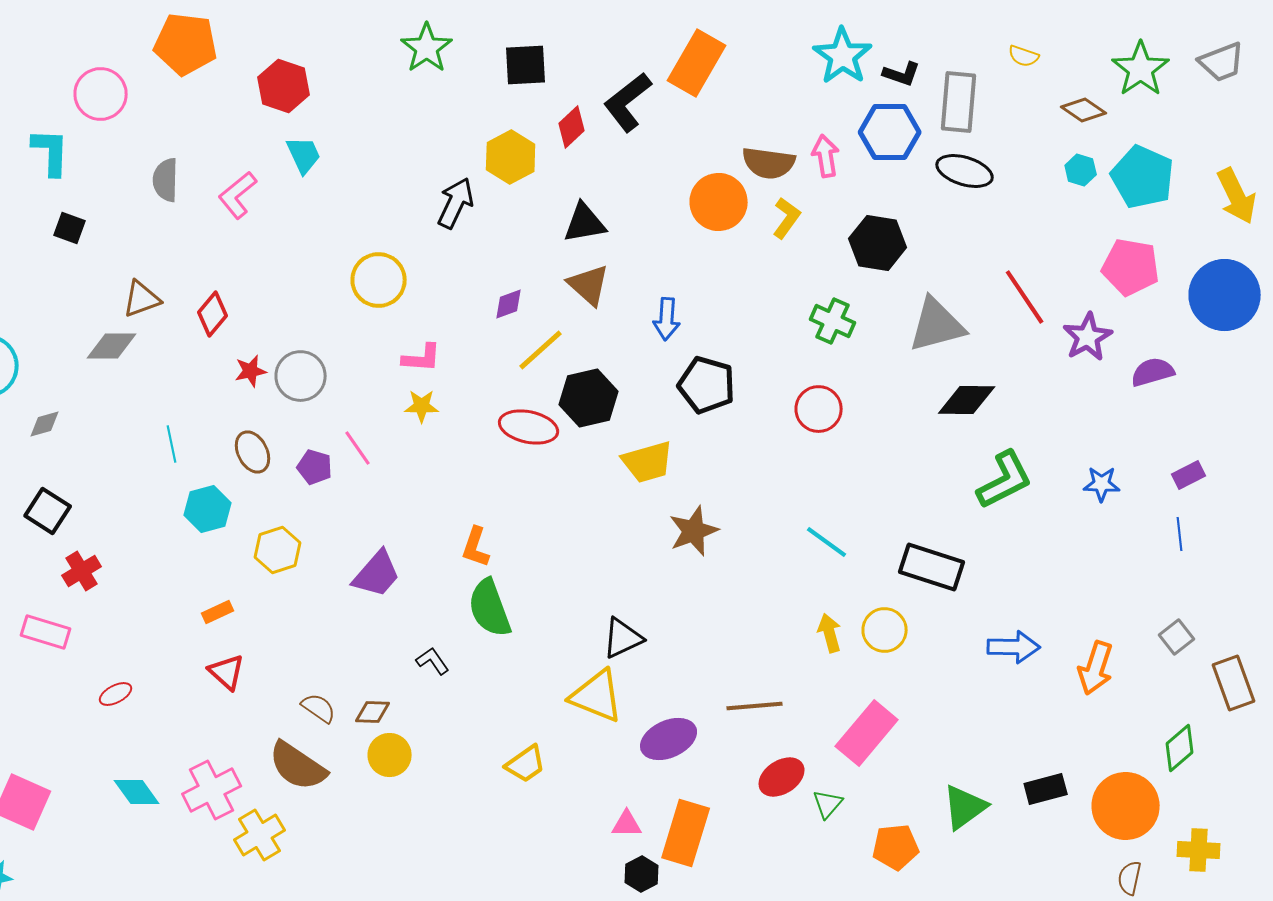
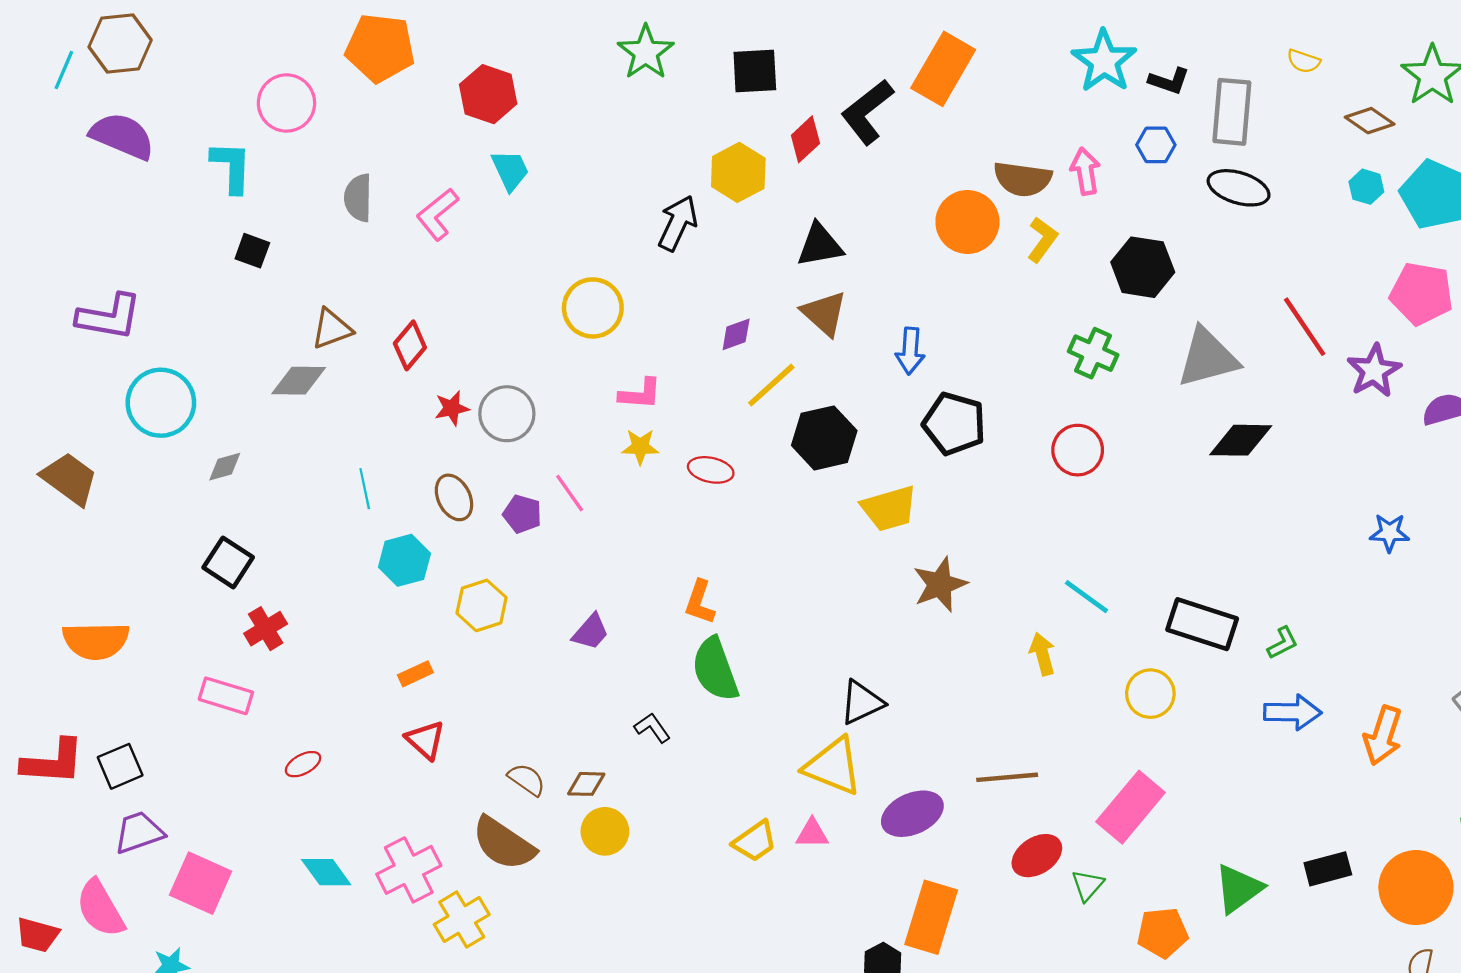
blue hexagon: (890, 132) -> (1156, 145), size x0.6
red ellipse: (529, 427) -> (711, 470), moved, size x0.7
green L-shape: (1005, 480) -> (1283, 643), moved, size x0.5
purple trapezoid: (377, 574) -> (591, 632), size x0.7
yellow arrow: (830, 633) -> (1042, 654), moved
pink triangle: (627, 824) -> (812, 834), moved

